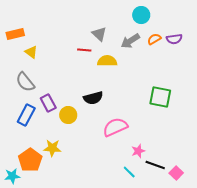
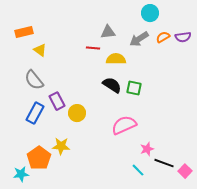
gray triangle: (99, 34) -> (108, 32), turned -49
green square: (160, 97) -> (134, 88), moved, size x0.7
black semicircle: (93, 98) -> (112, 85), moved, turned -132

